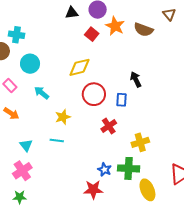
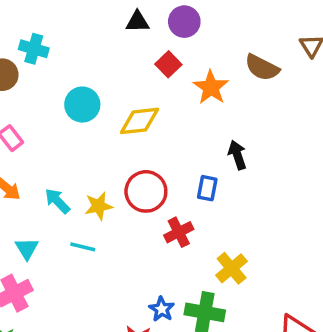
orange star: (115, 26) -> (211, 87), moved
cyan circle: (30, 64) -> (82, 105), moved
cyan arrow: (42, 93) -> (57, 201), moved
red circle: (94, 94) -> (146, 191), moved
yellow cross: (140, 142) -> (232, 268), turned -30

